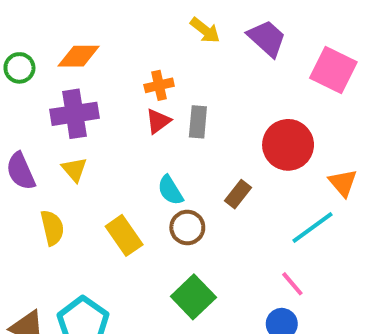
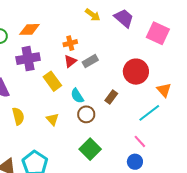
gray rectangle: (198, 122) -> (90, 61), turned 56
yellow triangle: (74, 169) -> (52, 119), moved
yellow rectangle: (124, 235) -> (52, 81), moved

